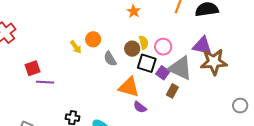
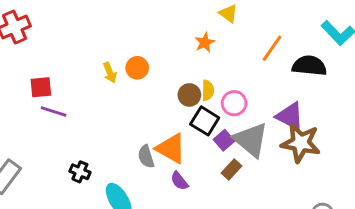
gray semicircle: (110, 59) -> (146, 157), moved

